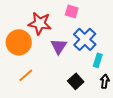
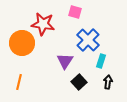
purple triangle: (59, 46) -> (65, 61), moved
orange line: (26, 75) -> (19, 82), moved, turned -35

